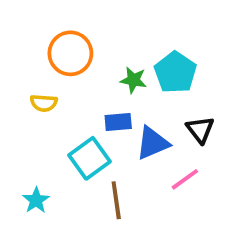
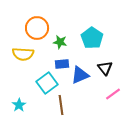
green star: (133, 80) -> (60, 42), moved
yellow semicircle: (44, 103) -> (23, 54), size x1.5
pink line: (185, 179) -> (113, 94), moved

